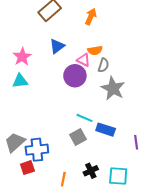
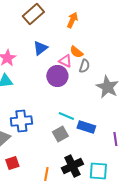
orange semicircle: (95, 50) -> (76, 52), turned 48
gray star: (113, 88) -> (107, 87), moved
blue cross: (37, 150) -> (21, 121), moved
black cross: (91, 171) -> (72, 166), size x1.5

